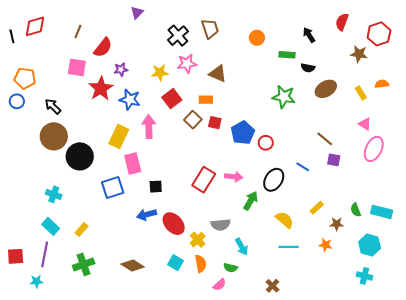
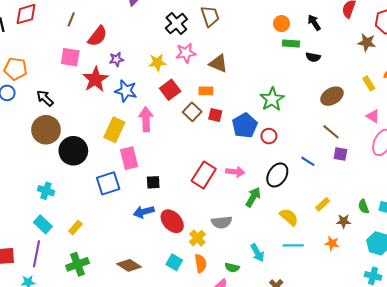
orange circle: (257, 38) -> (282, 24), moved
brown ellipse: (326, 89) -> (332, 96), moved
green star: (284, 97) -> (272, 99), moved, turned 30
cyan arrow: (242, 247) -> (257, 253), moved

